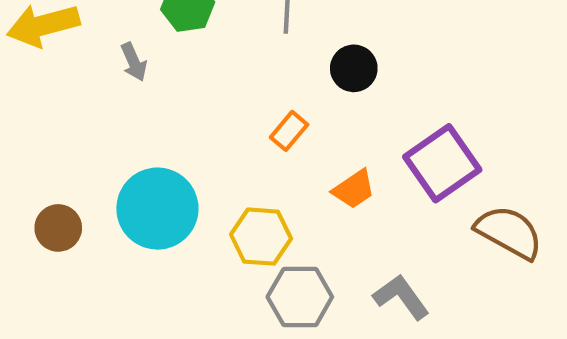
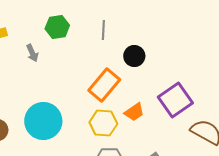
orange rectangle: (289, 131) -> (104, 85), size x1.8
yellow hexagon: (261, 237) -> (103, 123), moved

